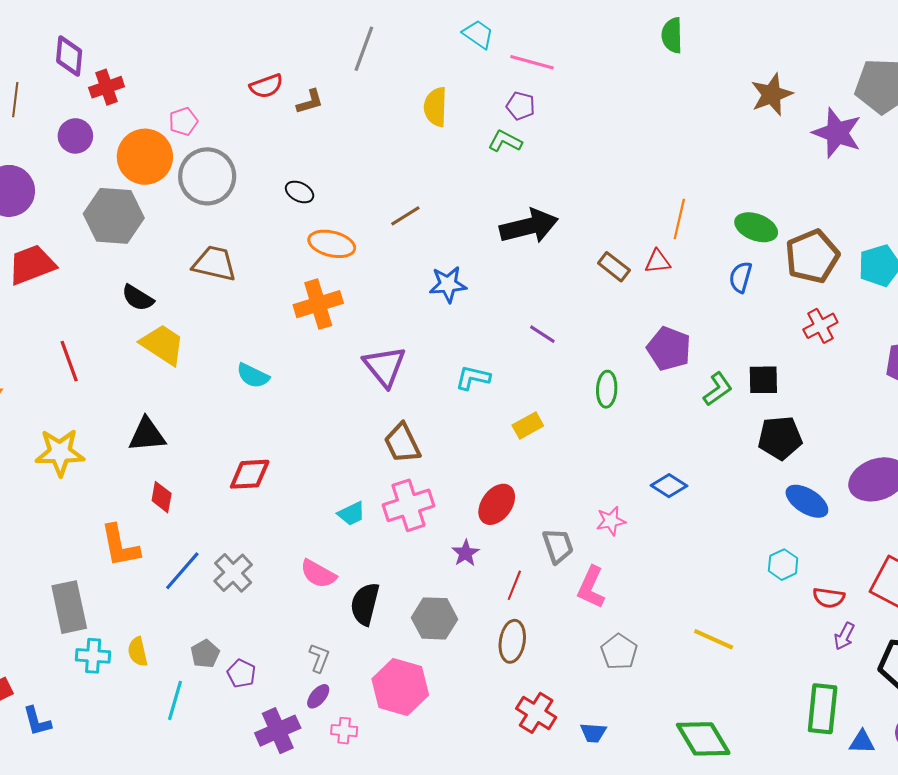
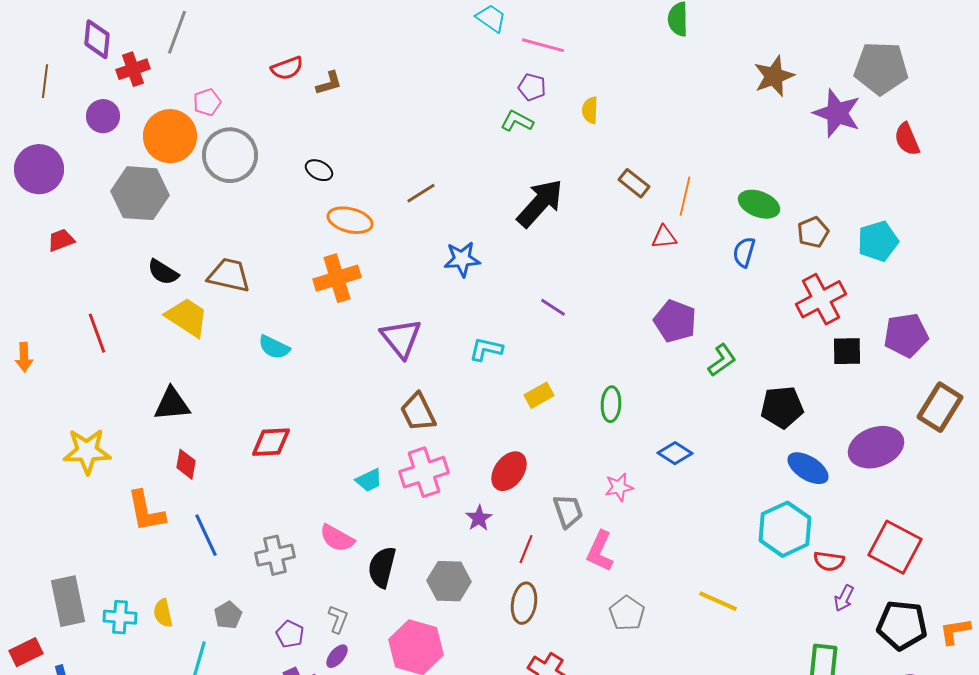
gray line: (364, 49) -> (177, 32), moved
yellow semicircle: (435, 107) -> (590, 110), moved, size x0.7
black arrow: (529, 226) -> (540, 203), turned -34
brown pentagon: (812, 256) -> (813, 232), size x0.6
brown trapezoid: (214, 264) -> (229, 275), moved
red trapezoid: (32, 265) -> (61, 240), size x0.6
brown rectangle: (614, 267) -> (634, 183), moved
red cross: (820, 326) -> (821, 299), size x1.5
black square: (763, 380) -> (847, 351), moved
green ellipse: (607, 389) -> (611, 404), moved
yellow star: (60, 452) -> (87, 451), moved
cyan hexagon: (783, 565) -> (785, 529), size x1.8
blue line: (182, 571) -> (206, 535), turned -66
gray cross: (233, 573) -> (275, 555), moved, turned 30
gray rectangle: (69, 607) -> (68, 601), moved
purple pentagon: (241, 673) -> (290, 634), moved

